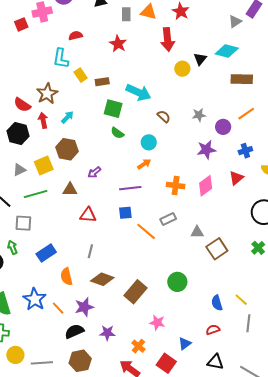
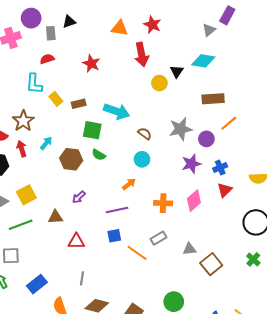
gray rectangle: (126, 14) -> (51, 33), moved
brown rectangle: (242, 79) -> (213, 99), moved
gray star: (199, 115) -> (181, 129), size x1.6
cyan circle: (149, 142) -> (142, 159), moved
brown hexagon: (67, 149) -> (71, 159), moved
blue cross: (245, 151) -> (220, 167), moved

